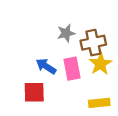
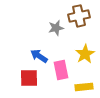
brown cross: (93, 43) -> (79, 16), moved
pink rectangle: (72, 69) -> (61, 70), moved

